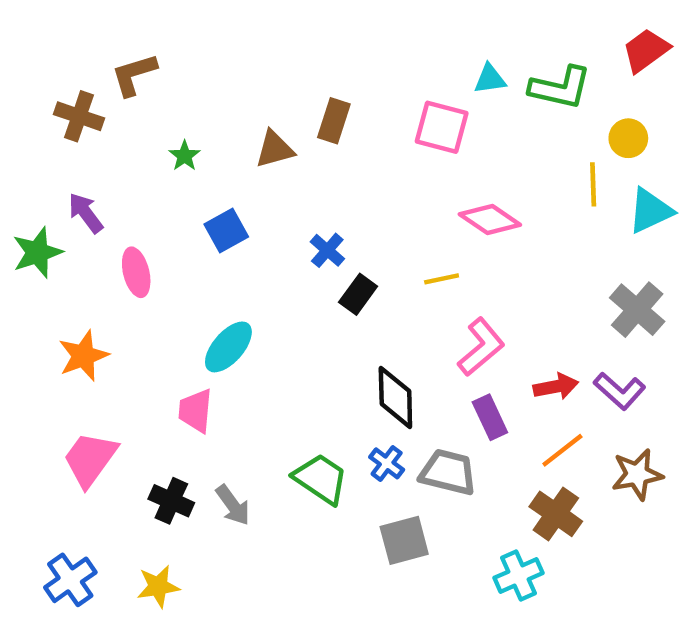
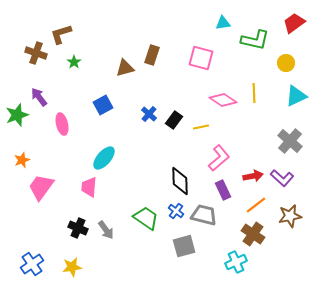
cyan triangle: (490, 79) -> (223, 23), moved
green star: (185, 156) -> (74, 62), moved
yellow line: (593, 184) -> (254, 93), moved
black rectangle: (358, 294) -> (174, 120), moved
orange star: (83, 356) -> (22, 160), moved, size x0.7
pink trapezoid: (90, 459) -> (41, 187), moved

